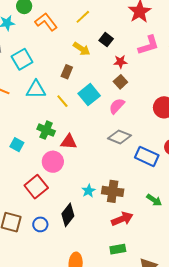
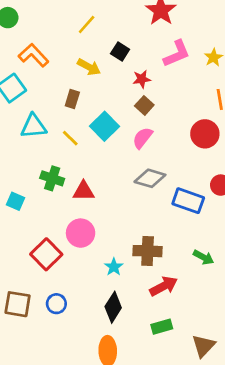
orange L-shape: (46, 22) -> (34, 55), moved
pink circle: (53, 162) -> (81, 233), moved
cyan star: (89, 191) -> (114, 267), moved
black diamond: (68, 215) -> (113, 307), moved

